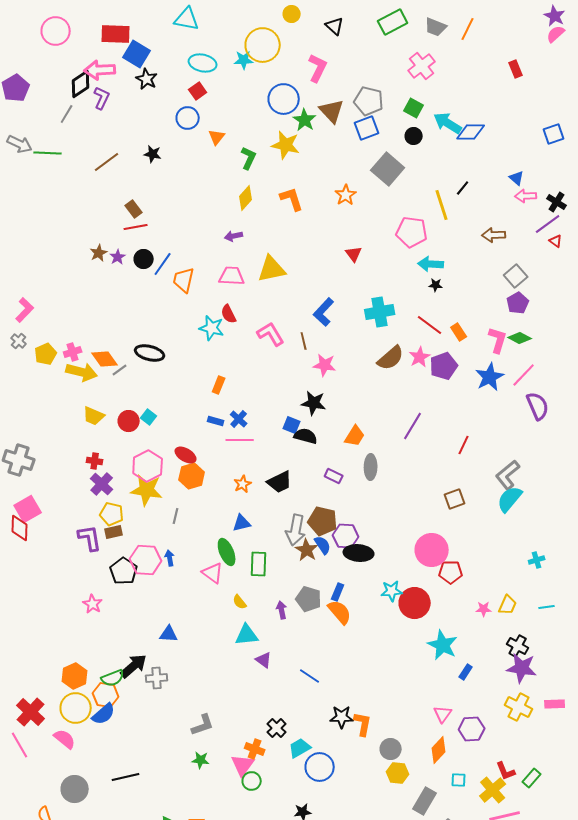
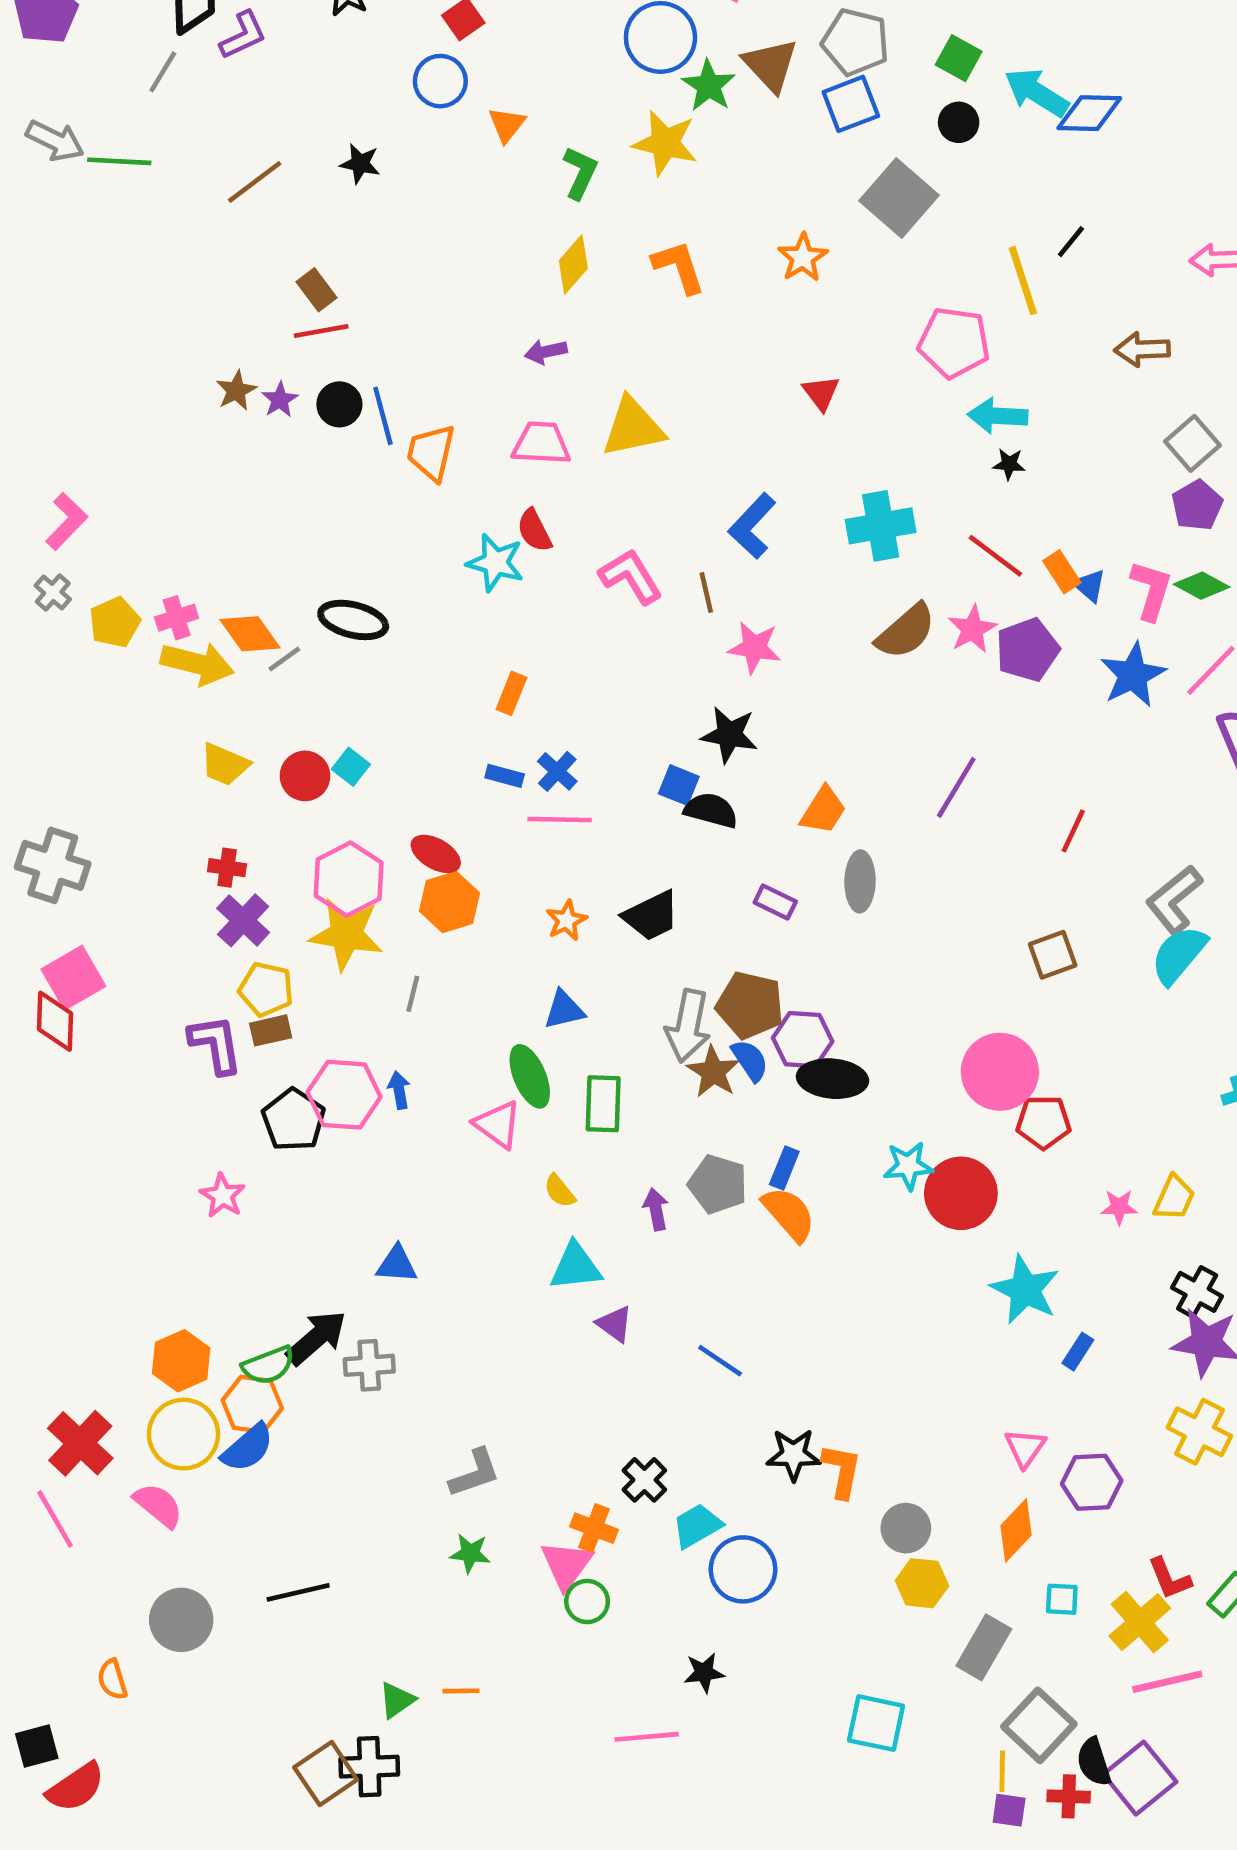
purple L-shape: (102, 98) -> (243, 35), turned 40
blue triangle: (517, 178) -> (1089, 586), moved
blue line: (163, 264) -> (383, 416), turned -50

